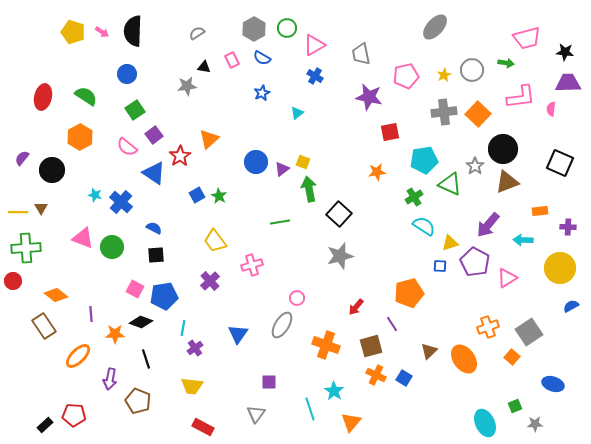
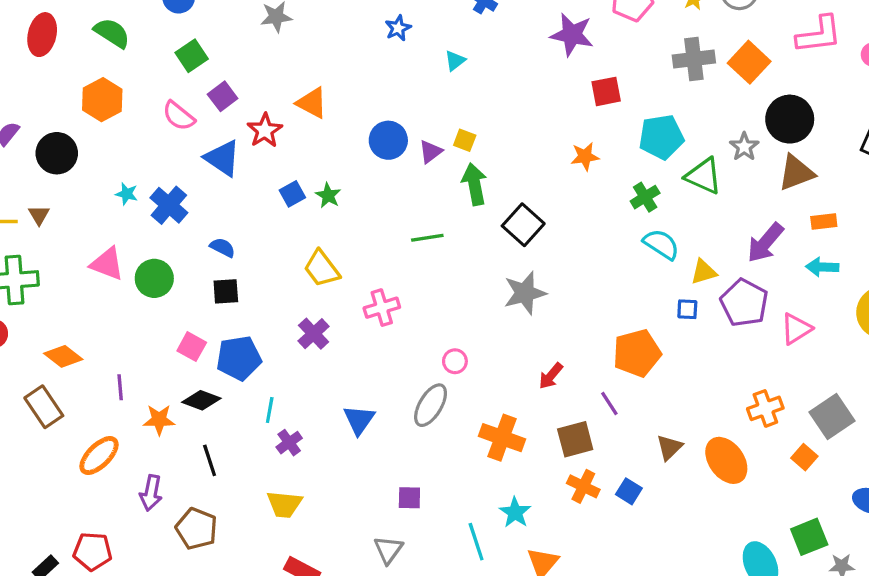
orange triangle: (209, 139) -> (312, 103), turned -50
orange rectangle: (540, 211) -> (824, 221), moved
green square: (515, 406) -> (809, 537), size x1.6

